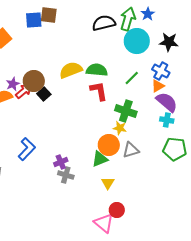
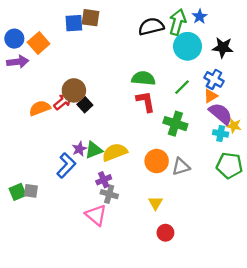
yellow semicircle: (71, 70) -> (115, 152), moved
purple star: (13, 84) -> (79, 149), moved
yellow star: (120, 128) -> (234, 126), moved
green triangle: (100, 159) -> (94, 150), moved
pink triangle: (104, 223) -> (96, 215), moved

